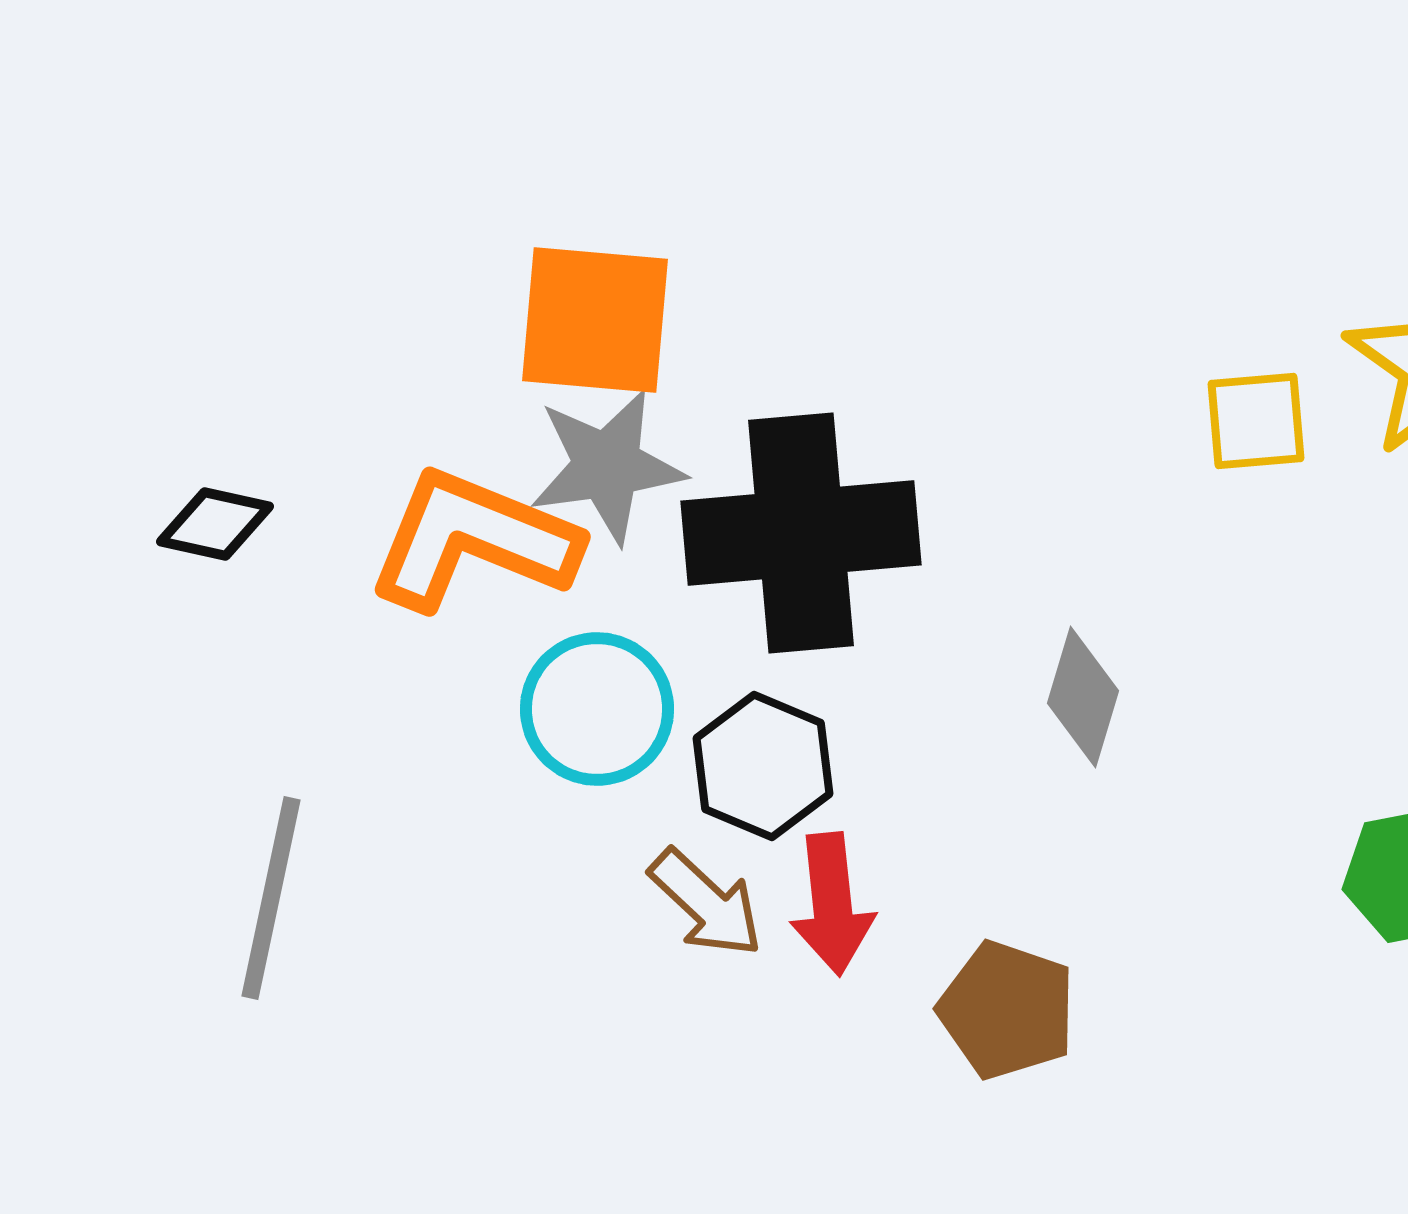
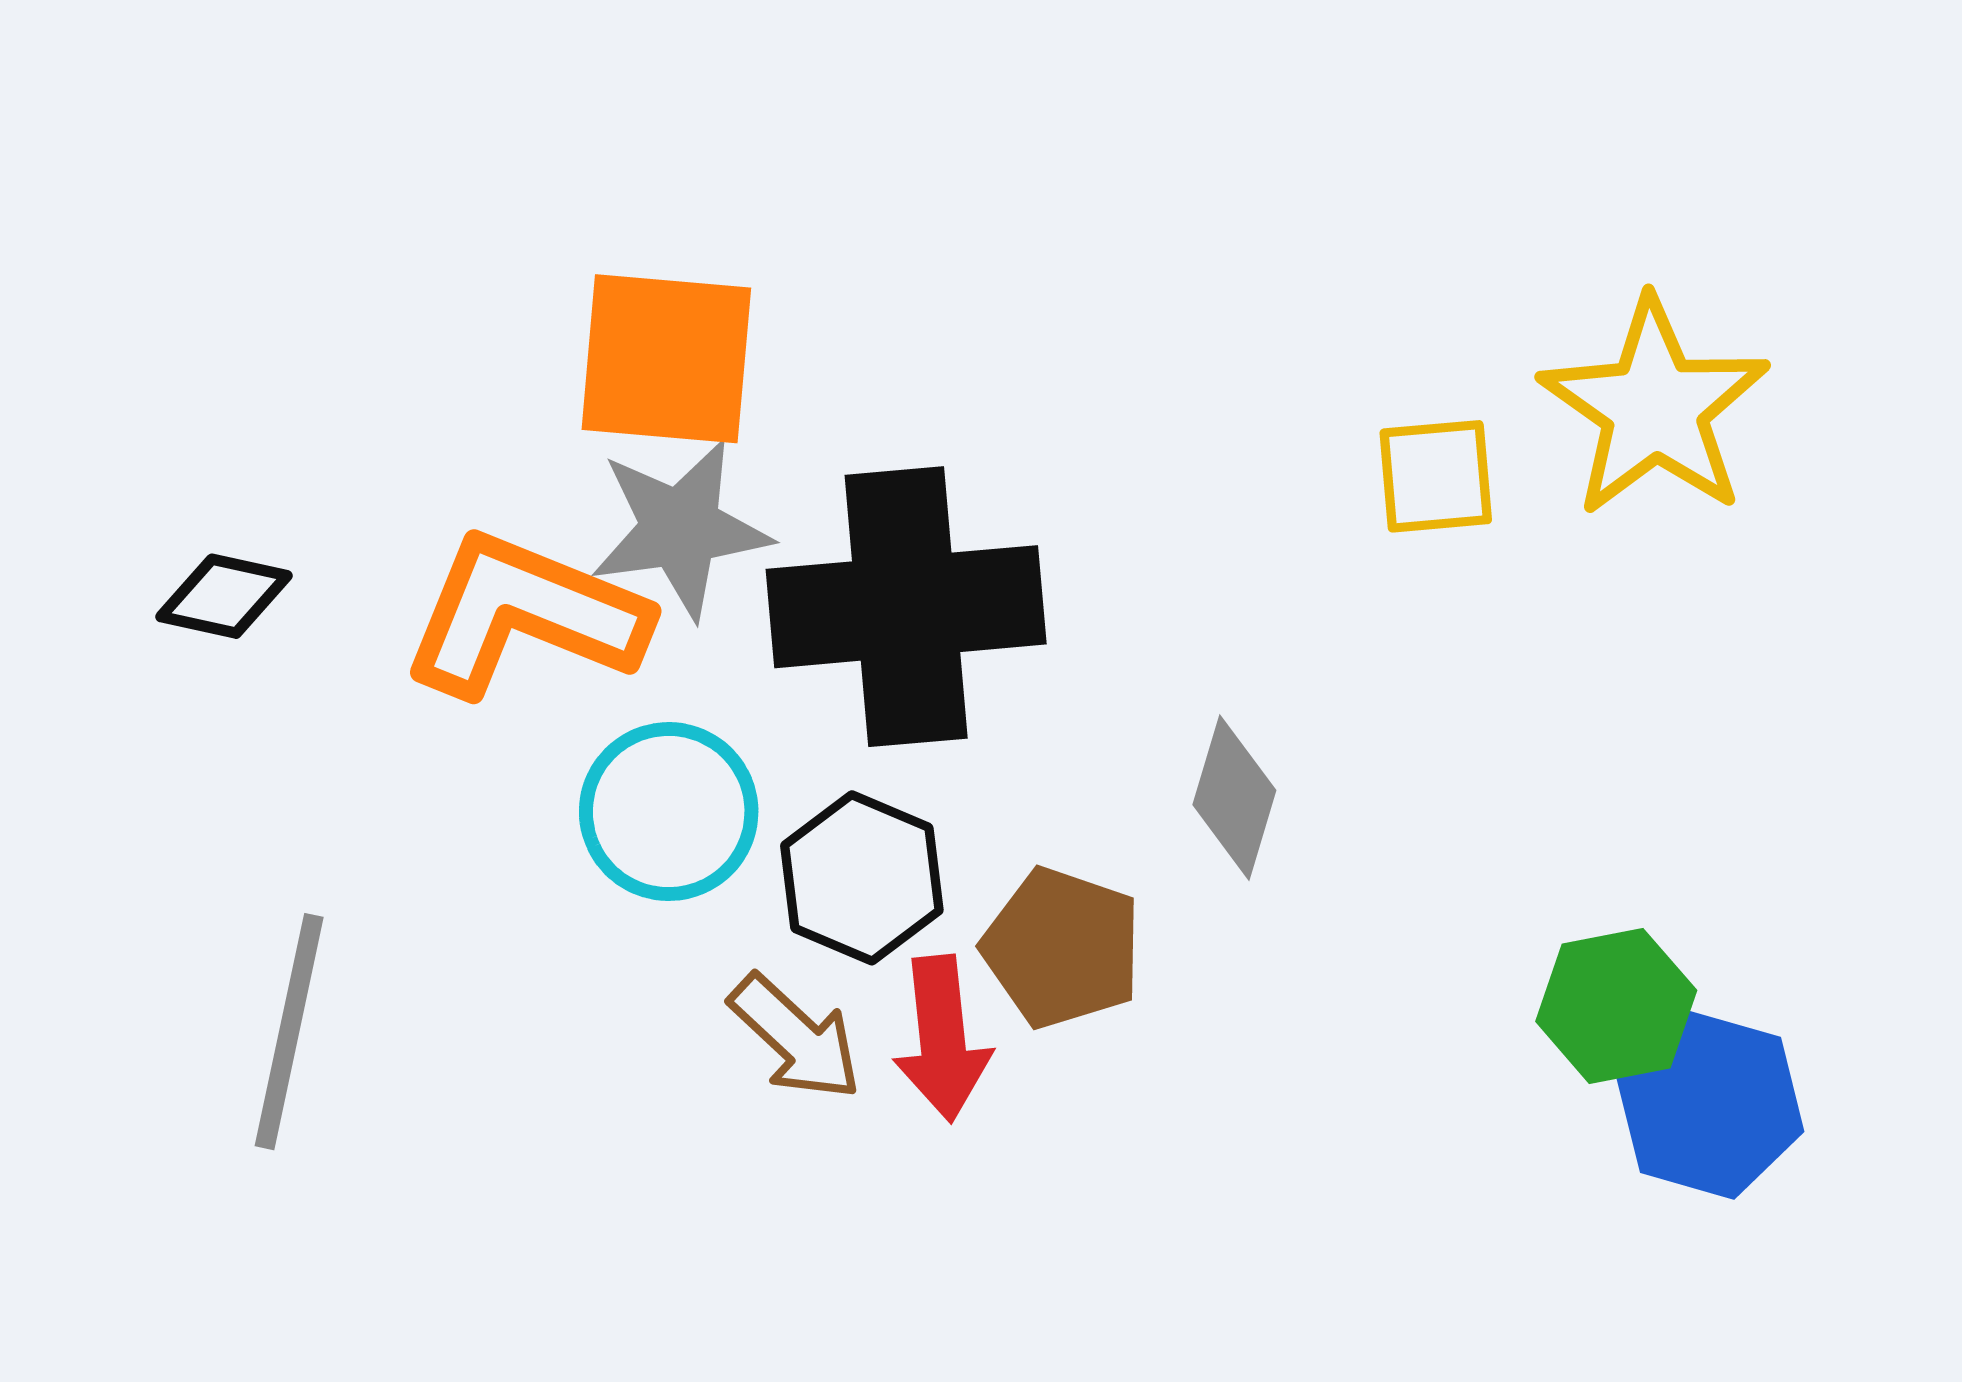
brown pentagon: (1007, 1010) -> (1062, 948), moved

